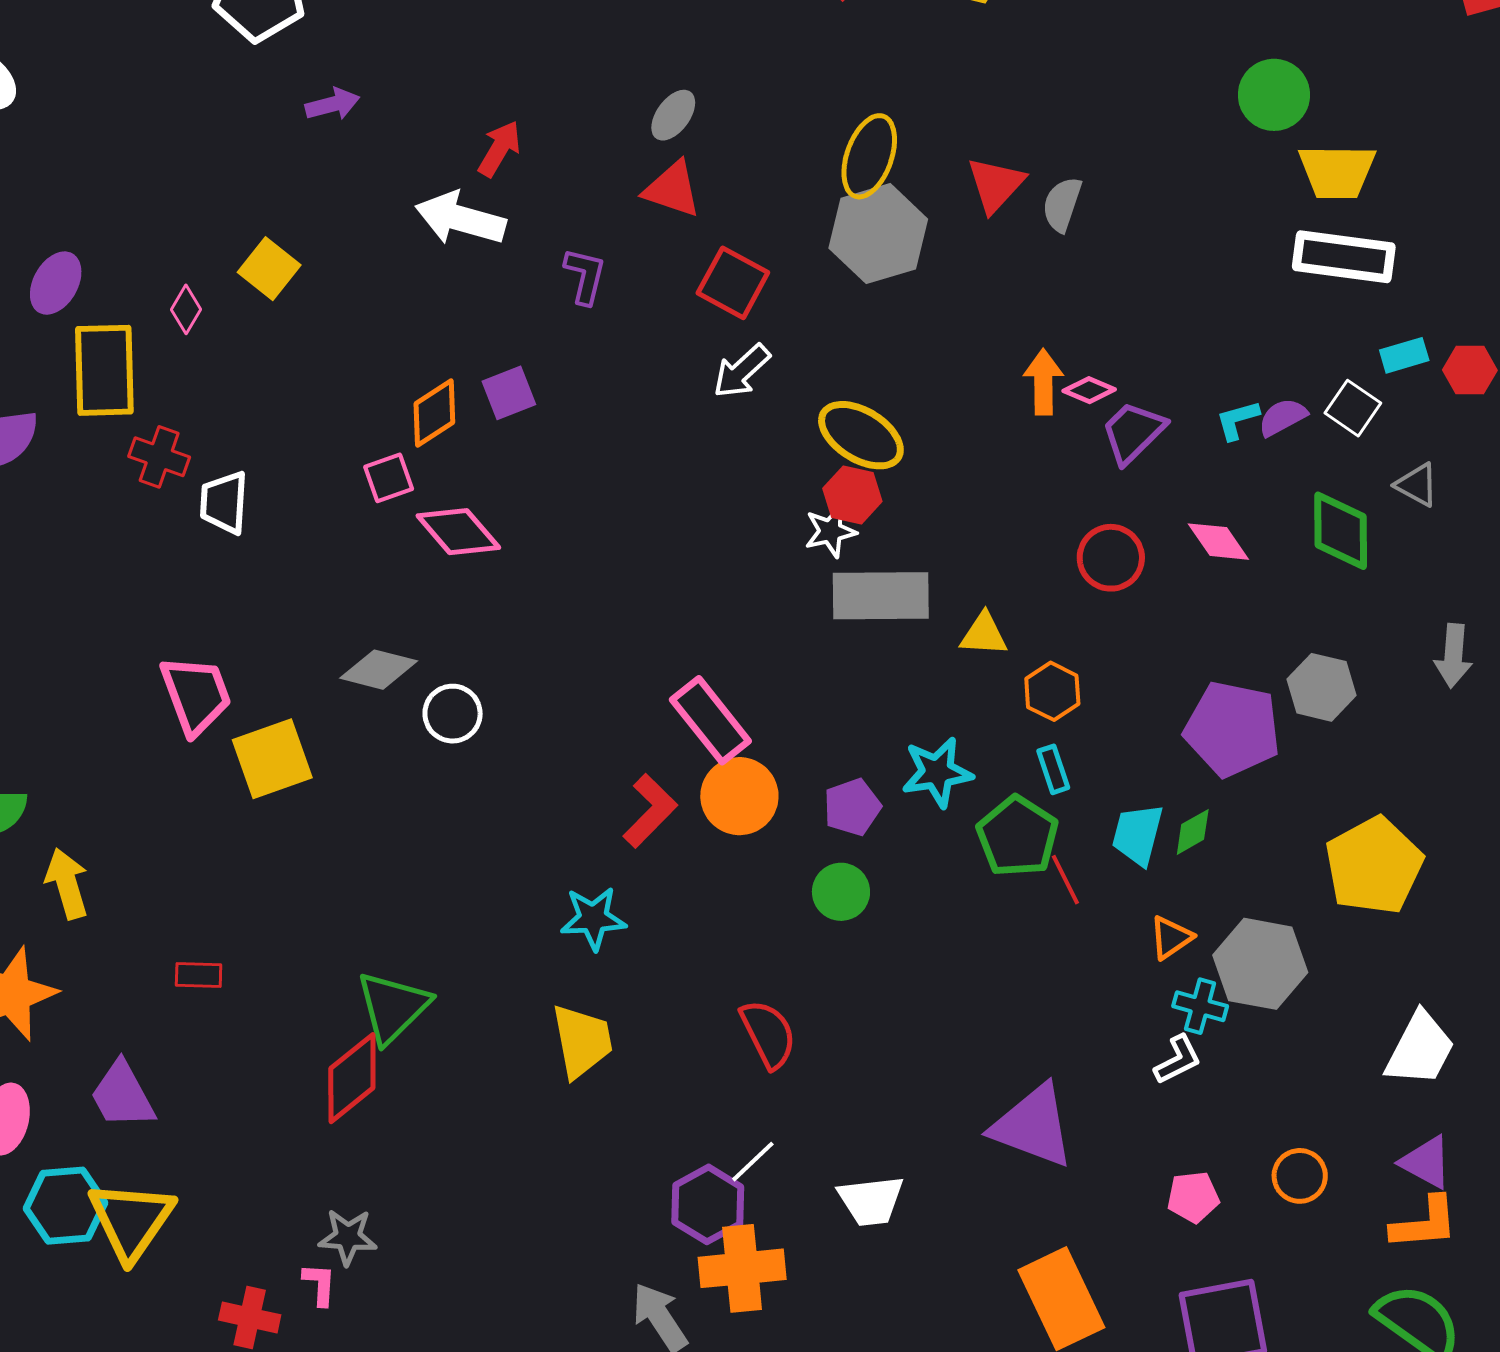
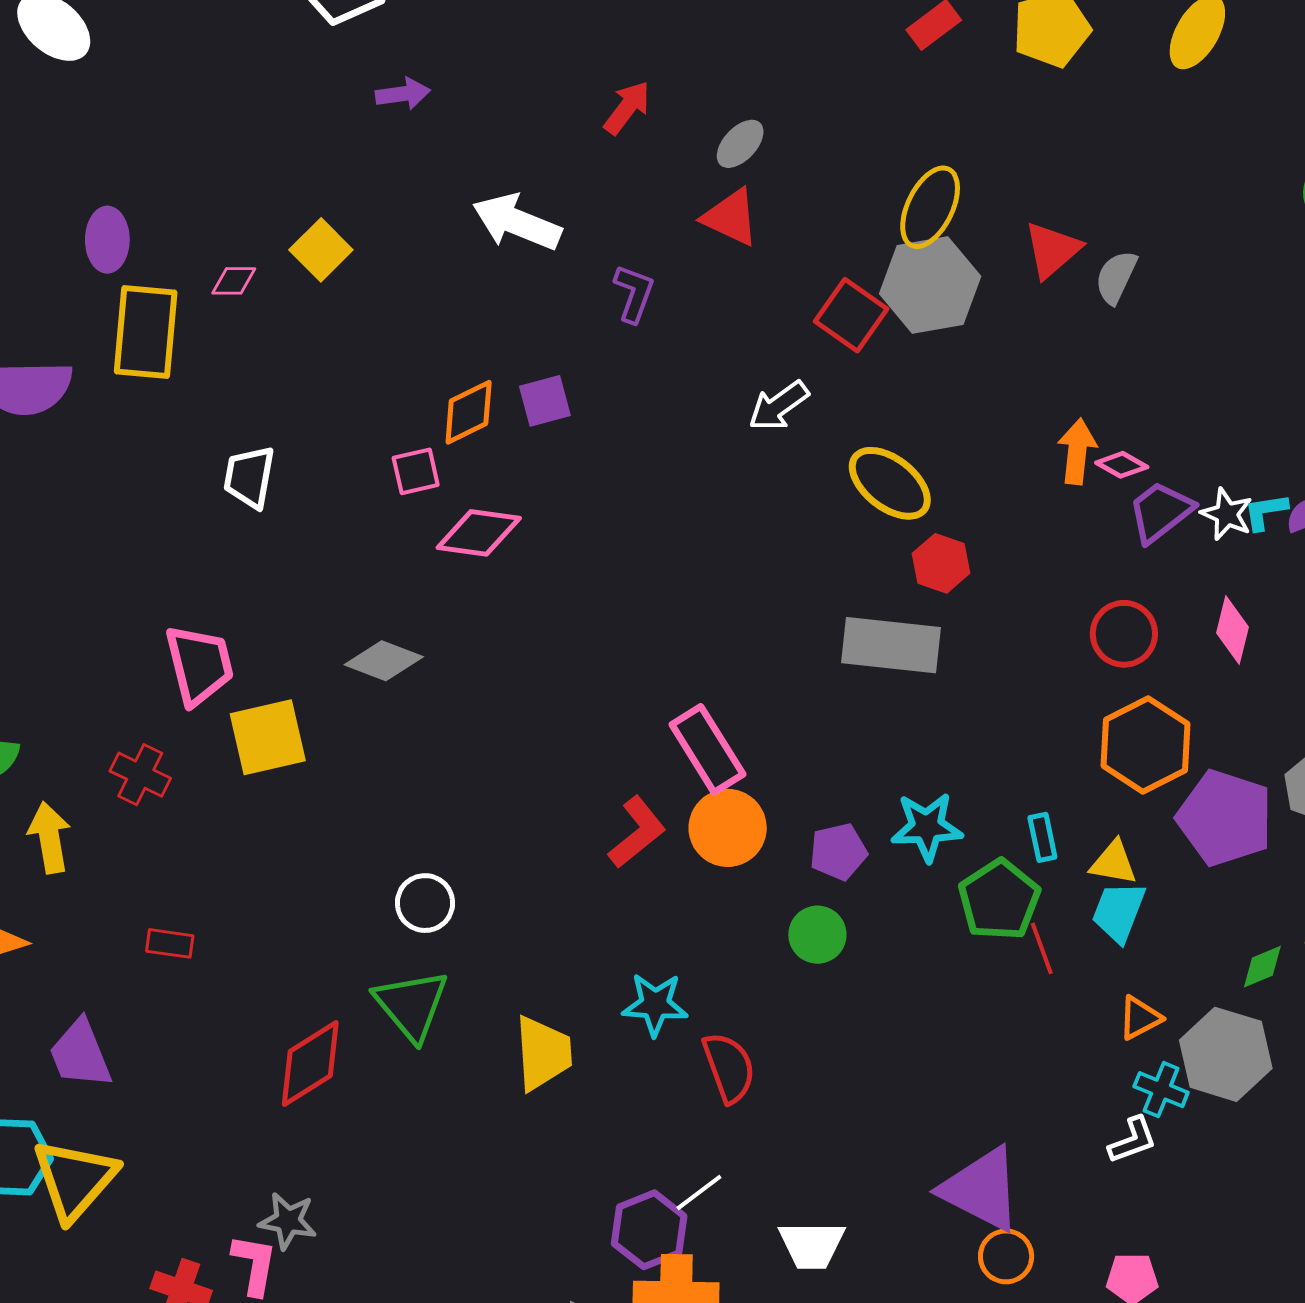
red arrow: (499, 149) -> (627, 108), moved
purple ellipse: (56, 283) -> (107, 240), turned -36
red square: (733, 283) -> (851, 315), moved
pink diamond: (186, 309) -> (234, 281), turned 54
red cross: (159, 457) -> (140, 775), moved
red hexagon: (852, 495) -> (941, 563), moved
white star: (830, 531) -> (1227, 514), moved, turned 30
pink diamond: (458, 532) -> (479, 533), turned -48
pink diamond: (1218, 542) -> (1233, 630), turned 42
yellow triangle: (984, 634) -> (1114, 863), moved
orange hexagon: (1052, 691) -> (1145, 745), moved, size x1.6
white circle: (453, 714) -> (425, 903), moved
green diamond: (1193, 832) -> (1262, 967), moved
cyan star: (593, 918) -> (655, 1004), moved
green triangle: (393, 1007) -> (411, 1005), moved, turned -32
orange circle: (1300, 1176) -> (1006, 1256), moved
pink L-shape: (320, 1284) -> (254, 1265), size x1.4

